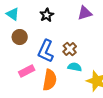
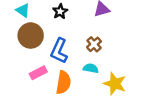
brown circle: (20, 37) -> (31, 36), size x1.5
brown cross: (70, 49) -> (94, 44), moved

